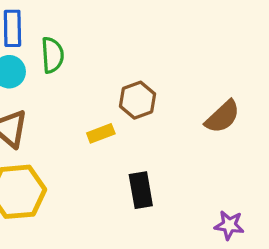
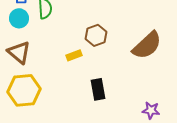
brown semicircle: (223, 117) -> (147, 45), size x1.4

